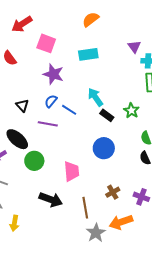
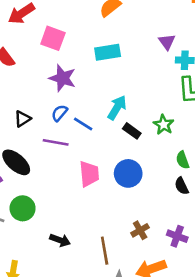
cyan arrow: (95, 97) -> (117, 108), turned 66
black triangle: (22, 105) -> (23, 119), turned 40
green circle: (34, 161) -> (23, 208), moved
pink trapezoid: (71, 171) -> (89, 174), moved
black arrow: (51, 200) -> (60, 240), size x0.7

